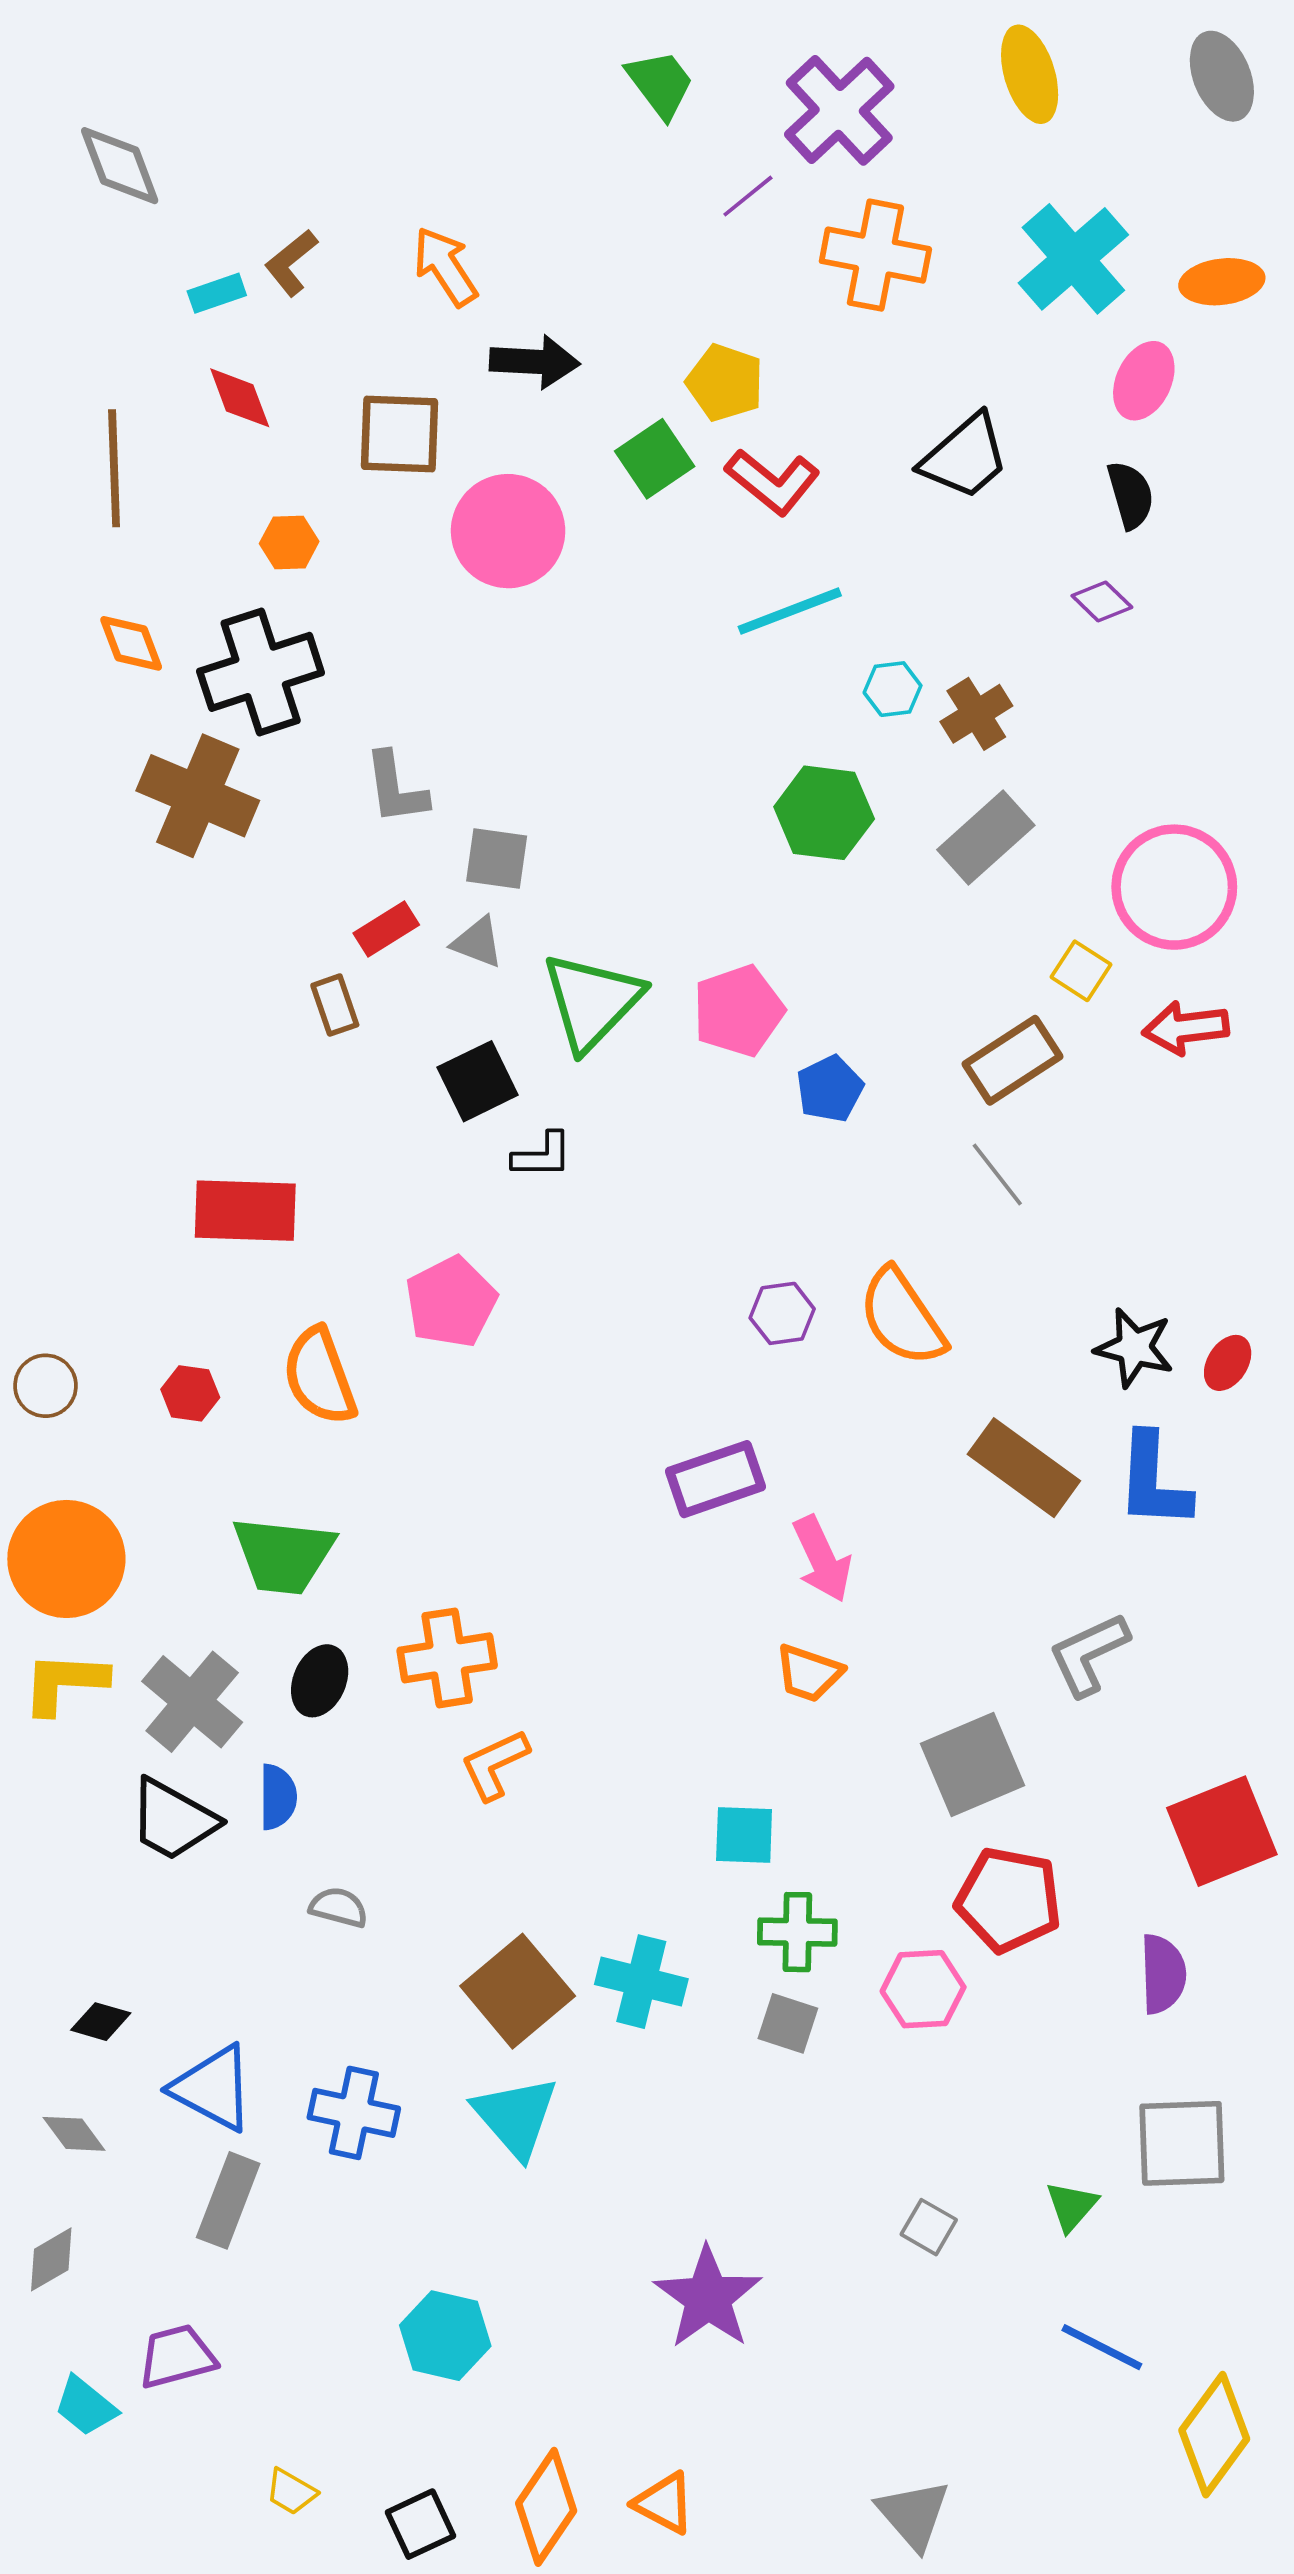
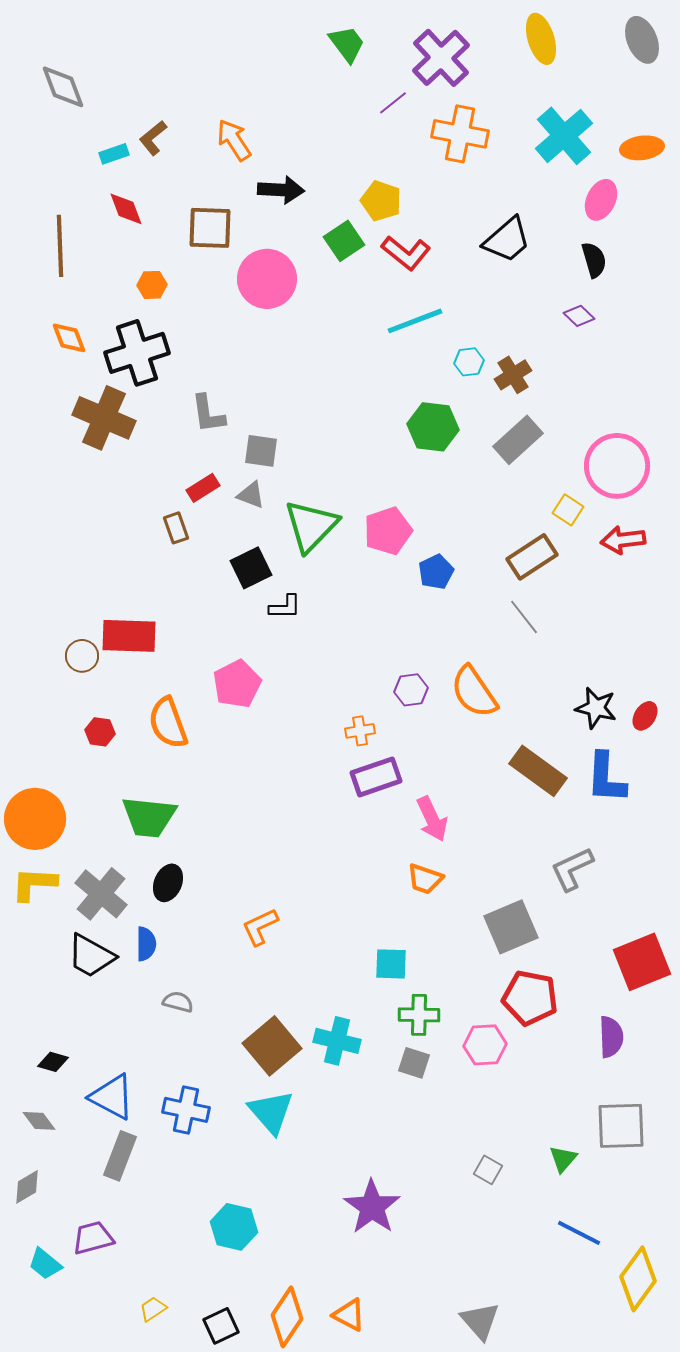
brown circle: (45, 1386) -> (82, 656), moved
orange cross: (447, 1658) -> (360, 731), moved, size x0.6
yellow trapezoid: (291, 2492) -> (153, 1309), turned 116

